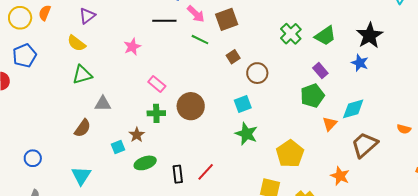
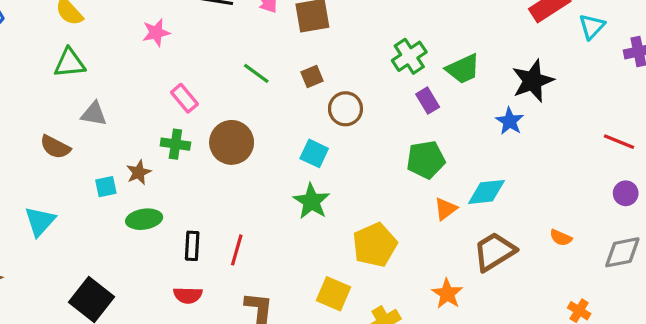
green line: (200, 40) -> (256, 73), moved
purple rectangle: (320, 71) -> (428, 101), moved
cyan square: (243, 104) -> (314, 153), turned 36
brown semicircle: (83, 128) -> (55, 147), turned 72
red line: (206, 172) -> (237, 250), turned -36

